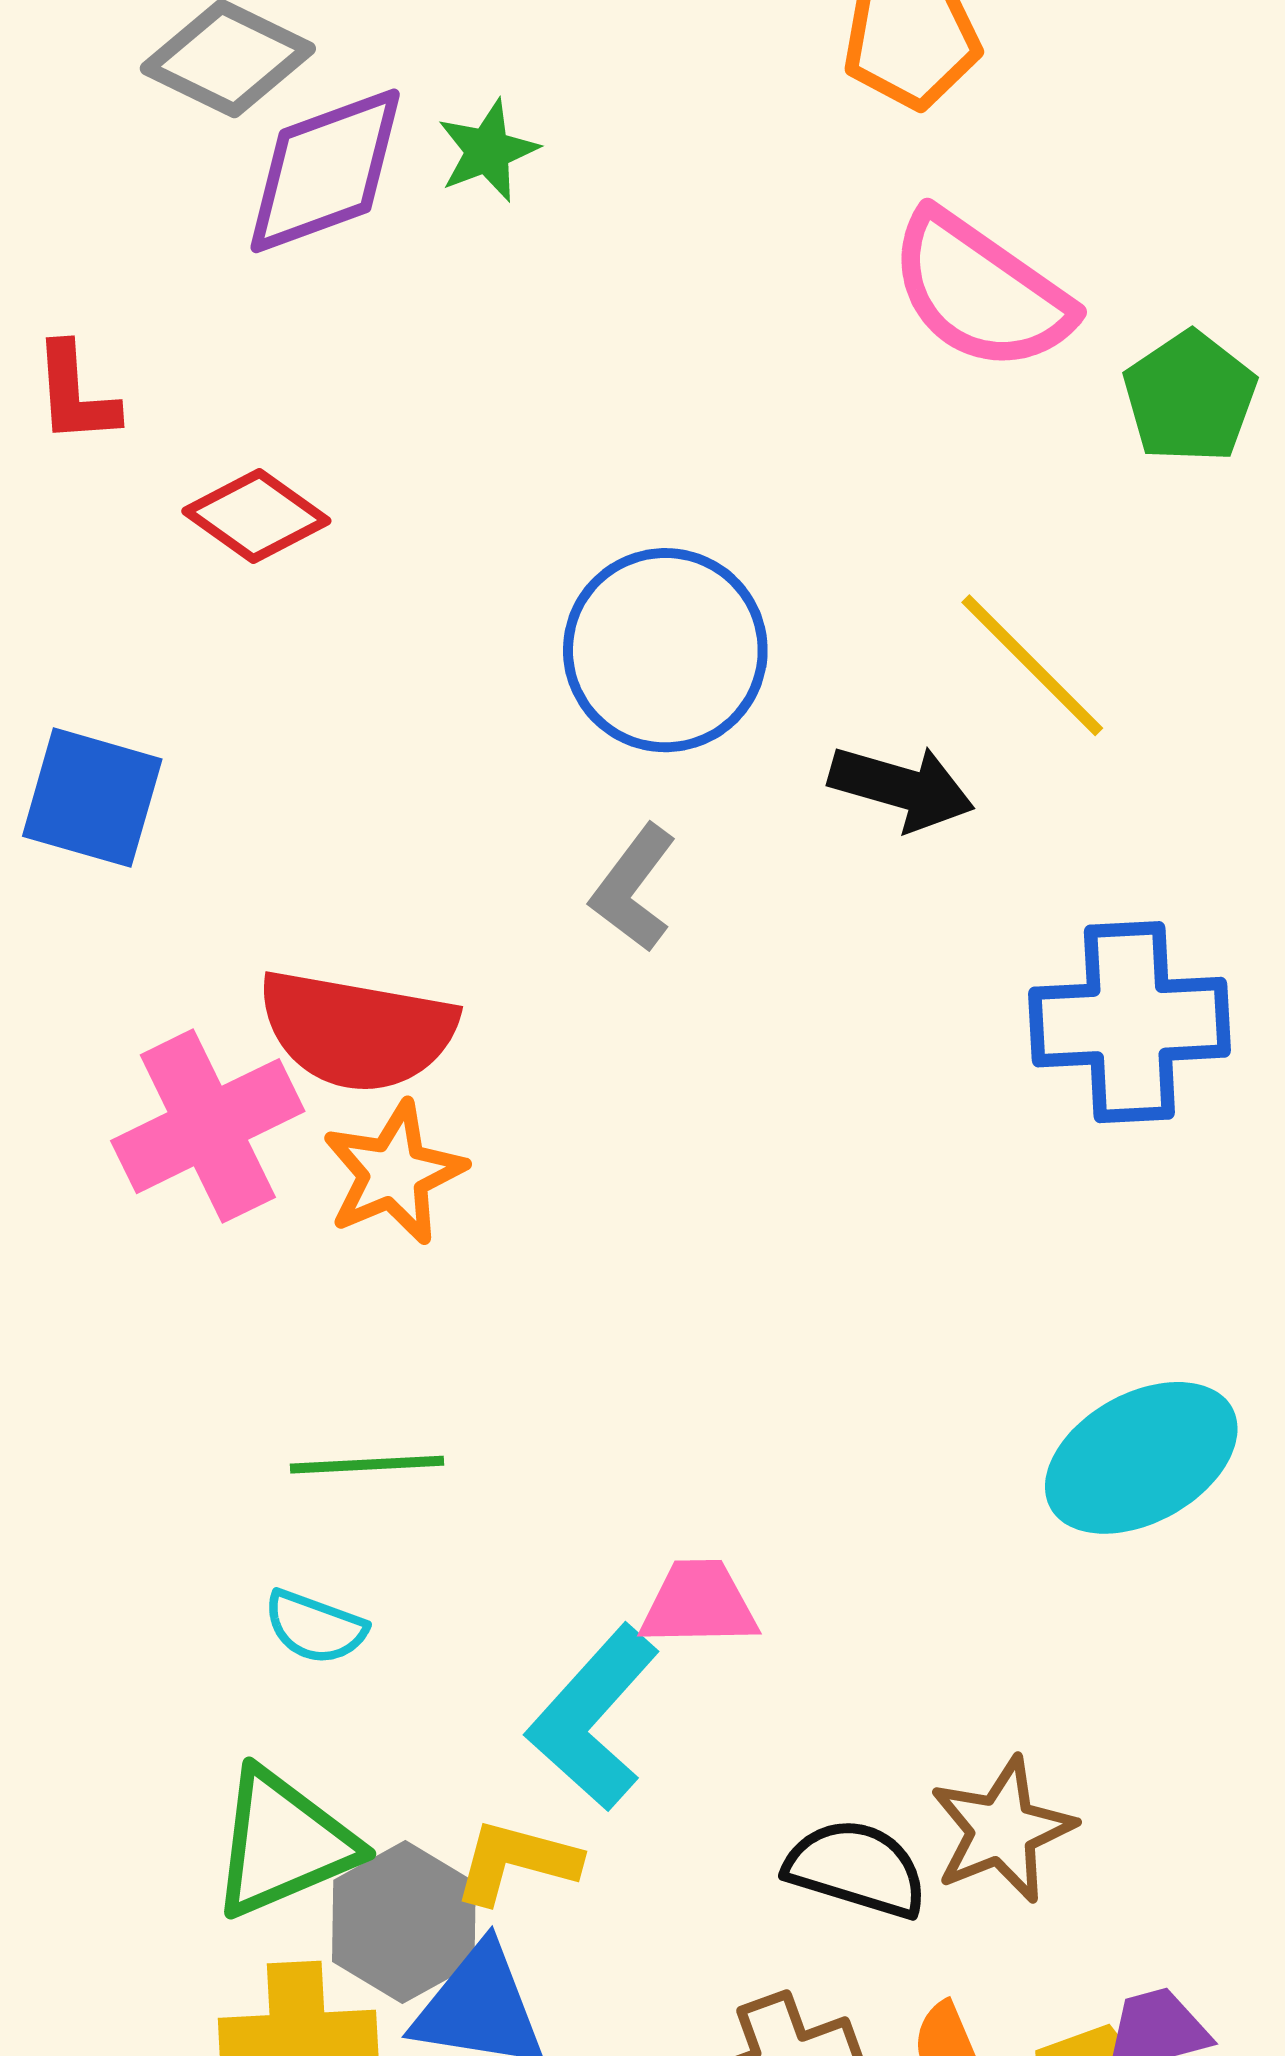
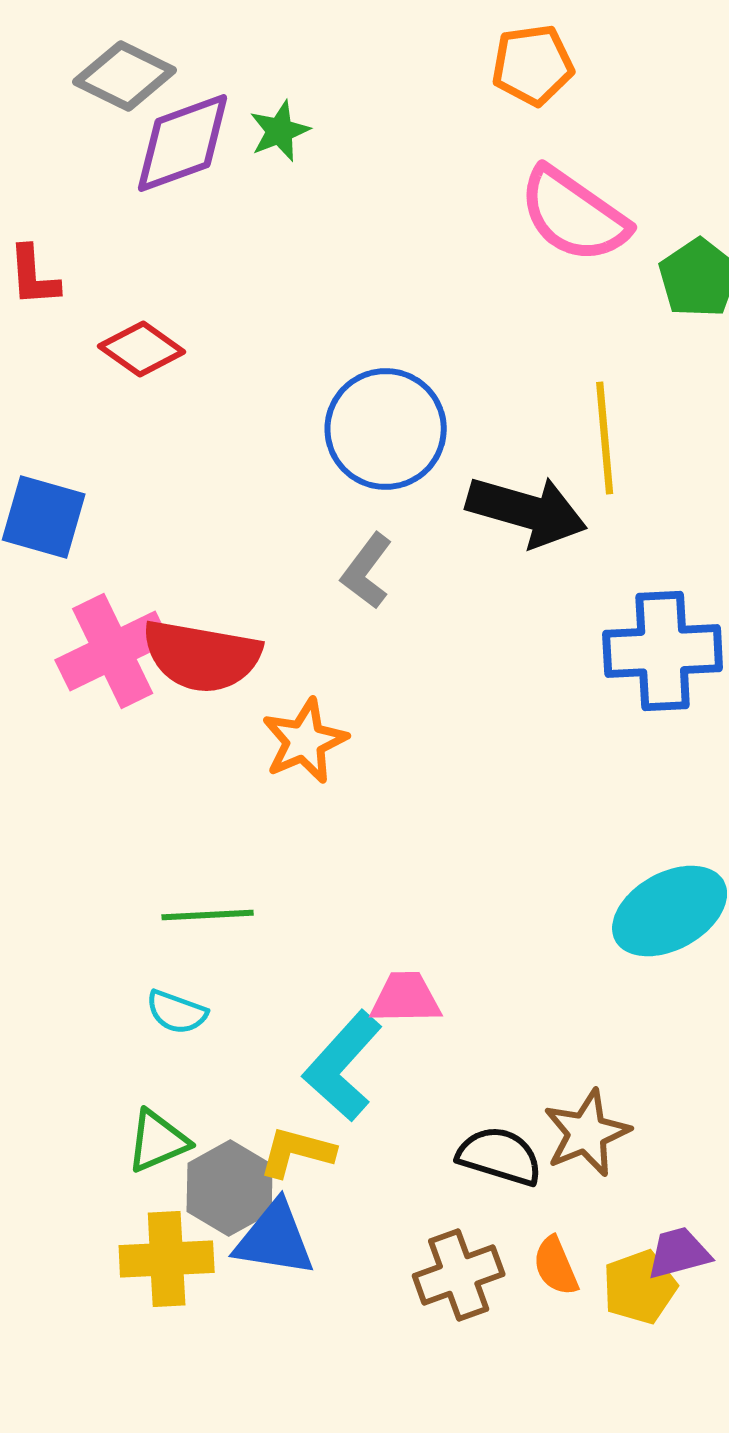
yellow line: (1032, 665) -> (605, 438), turned 40
black arrow: (902, 788) -> (527, 511), size x1.4
pink cross: (208, 1126) -> (113, 651), moved
orange star: (394, 1173) -> (305, 741), moved
green triangle: (283, 1843) -> (158, 1141), size x0.7

